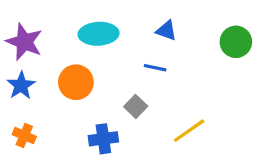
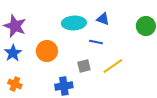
cyan ellipse: (99, 34) -> (74, 23), moved
gray square: (136, 106) -> (84, 66), turned 32
yellow line: (189, 131) -> (113, 66), moved

